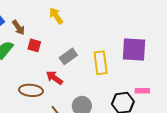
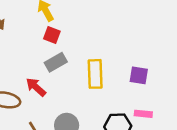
red square: (34, 45) -> (52, 35), moved
purple square: (134, 50) -> (139, 75), moved, size x0.6

